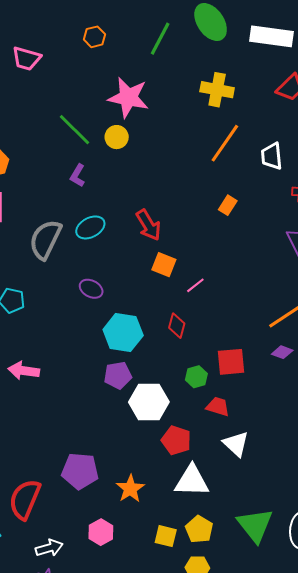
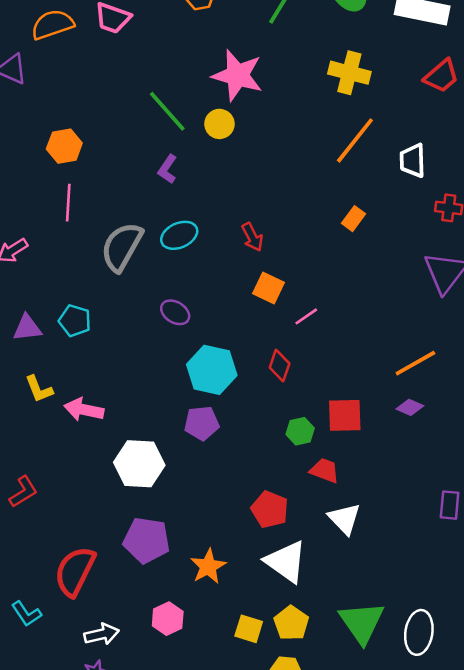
red arrow: (148, 225) -> (252, 237), size x0.7
white hexagon: (149, 402) -> (139, 464), moved
white triangle: (192, 481) -> (286, 562), turned 30

